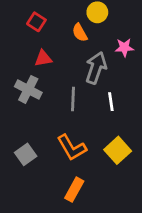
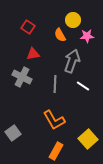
pink star: (124, 47) -> (87, 36), moved
white line: (111, 102) -> (83, 86), turned -48
yellow square: (118, 150) -> (88, 139), moved
gray square: (26, 154) -> (13, 133), moved

